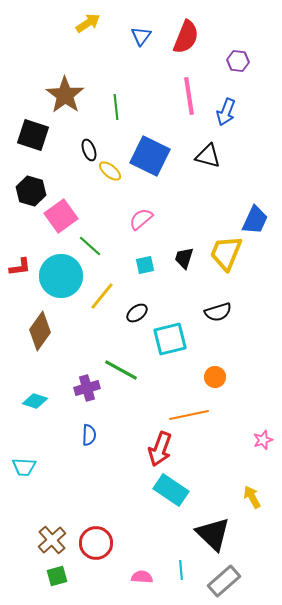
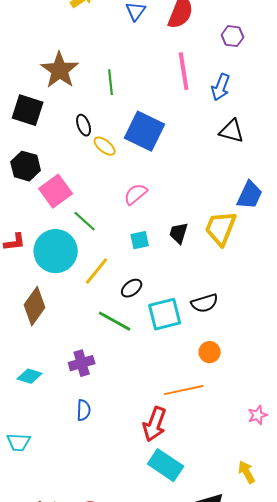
black triangle: (208, 156) -> (232, 131), moved
black semicircle: (218, 312) -> (205, 303), moved
green line: (121, 370) -> (115, 321), moved

